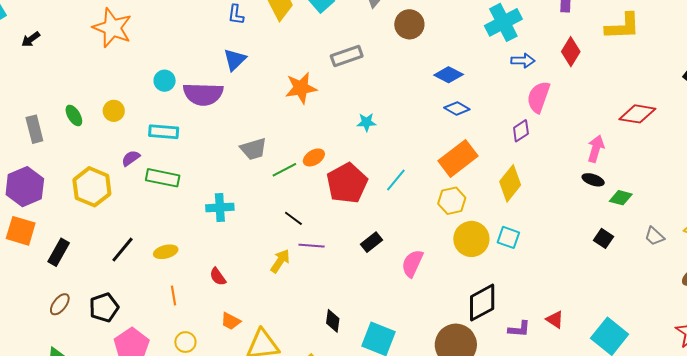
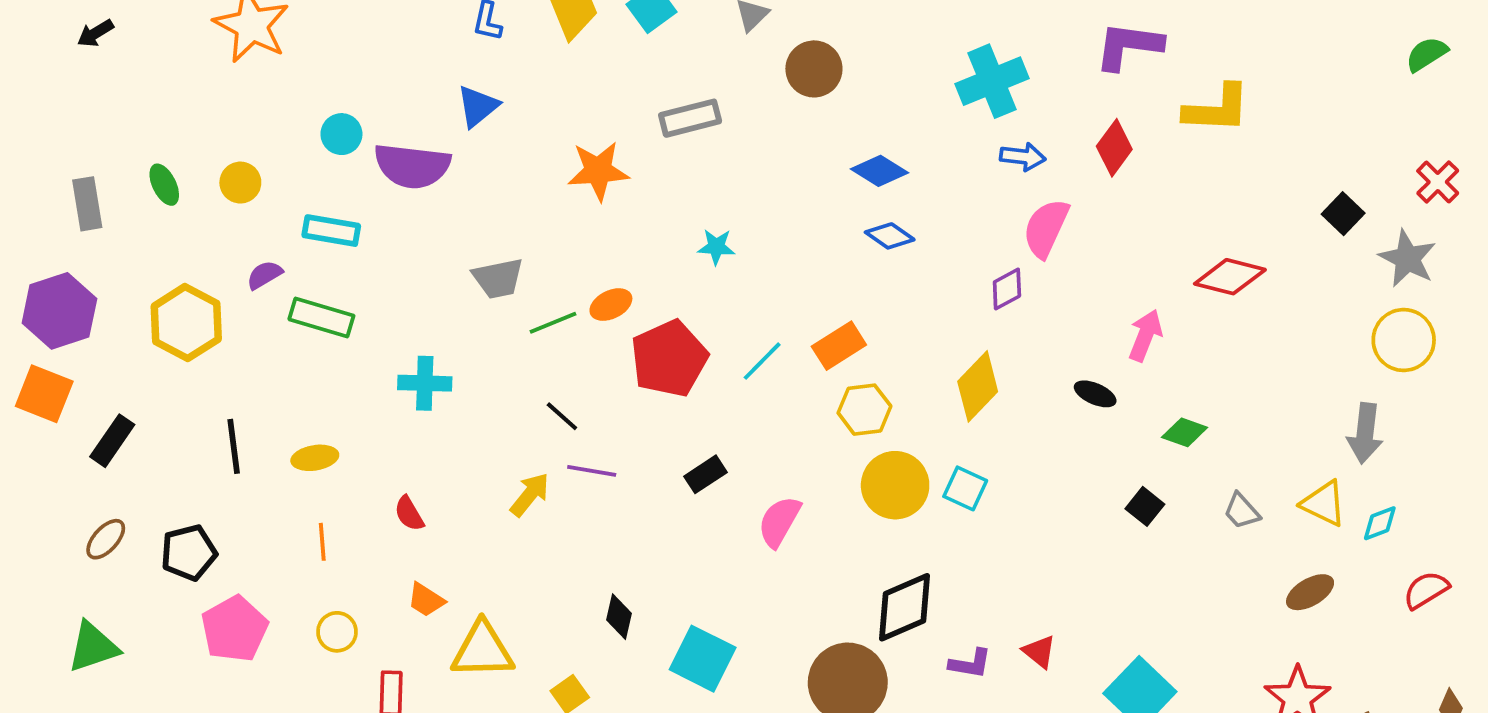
orange rectangle: (458, 158) -> (839, 346), moved, size x0.7
black ellipse: (593, 180) -> (1095, 394), moved
black line: (123, 250) -> (234, 446), turned -52

